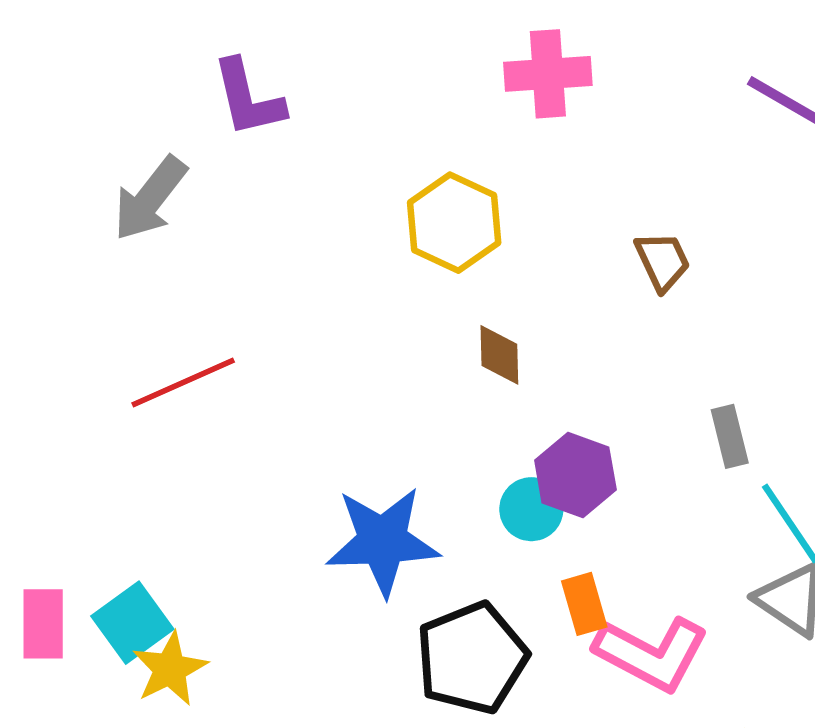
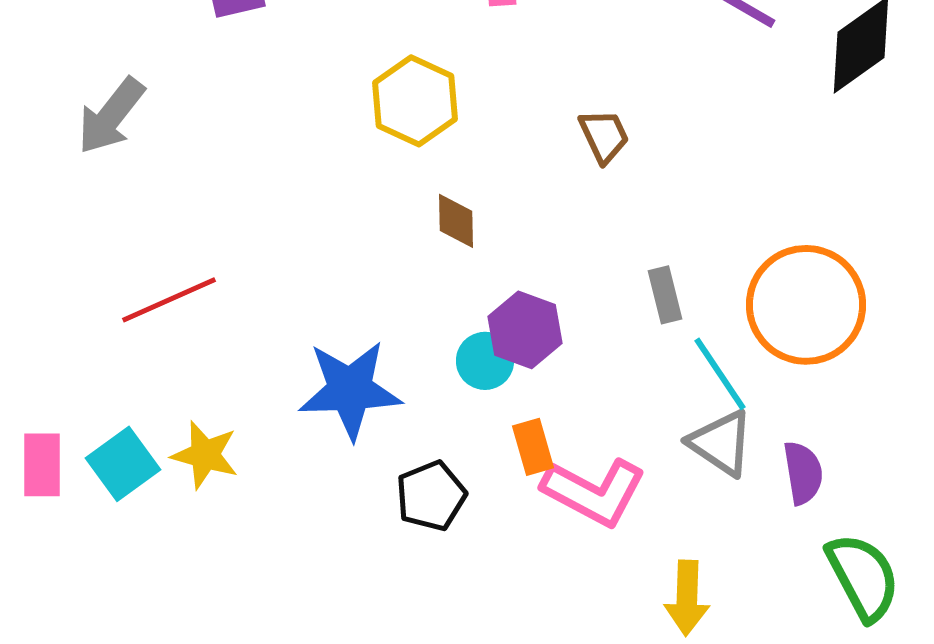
gray arrow: (150, 198) -> (111, 116), moved
red line: (183, 382) -> (169, 300), moved
black pentagon: (472, 658) -> (431, 496), size x0.7
yellow star: (170, 669) -> (205, 455), moved, turned -30

